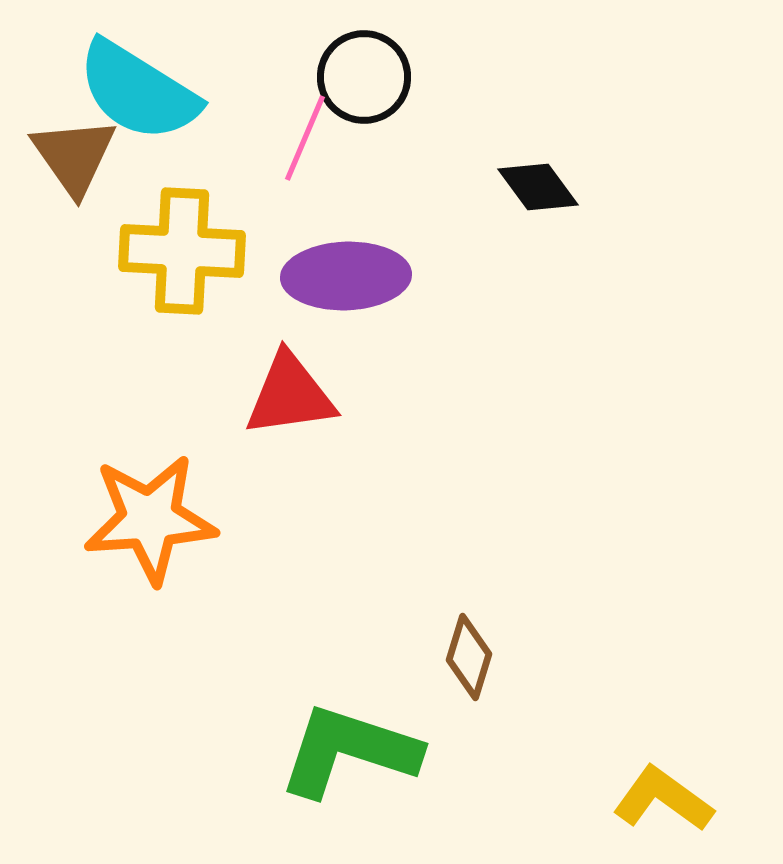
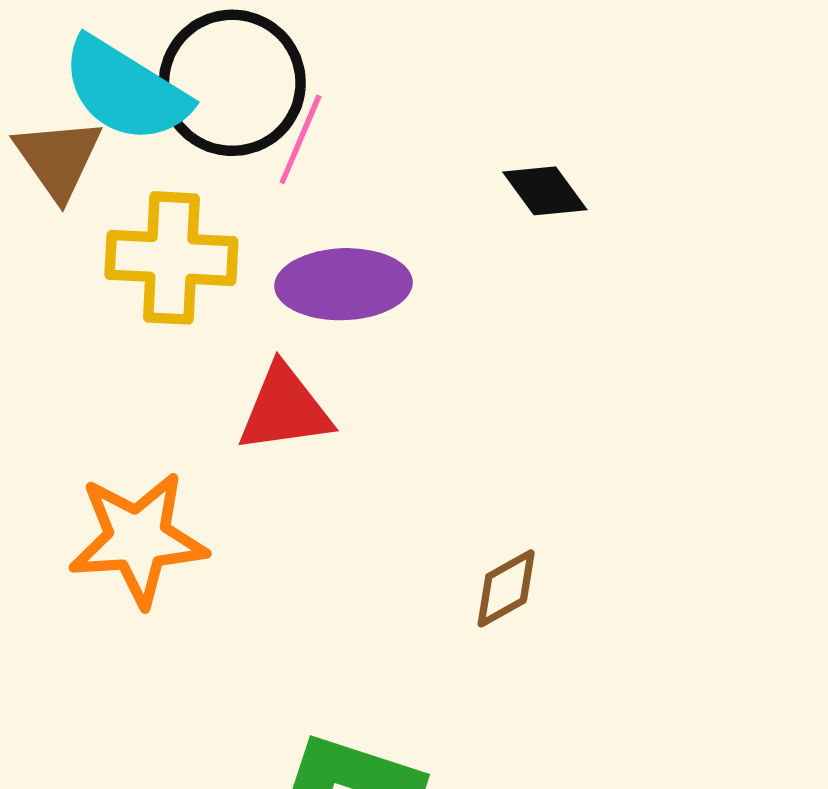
black circle: (364, 77) -> (232, 83), moved, size x1.5
brown diamond: (469, 657) -> (506, 588), moved, turned 44

